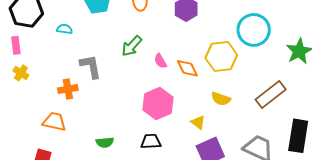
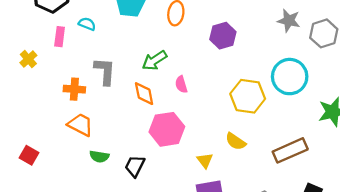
pink rectangle: (16, 45) -> (60, 37), moved
orange diamond: (187, 68) -> (144, 94), moved
orange trapezoid: (54, 122) -> (80, 125), moved
black trapezoid: (151, 141) -> (135, 166), moved, turned -75

